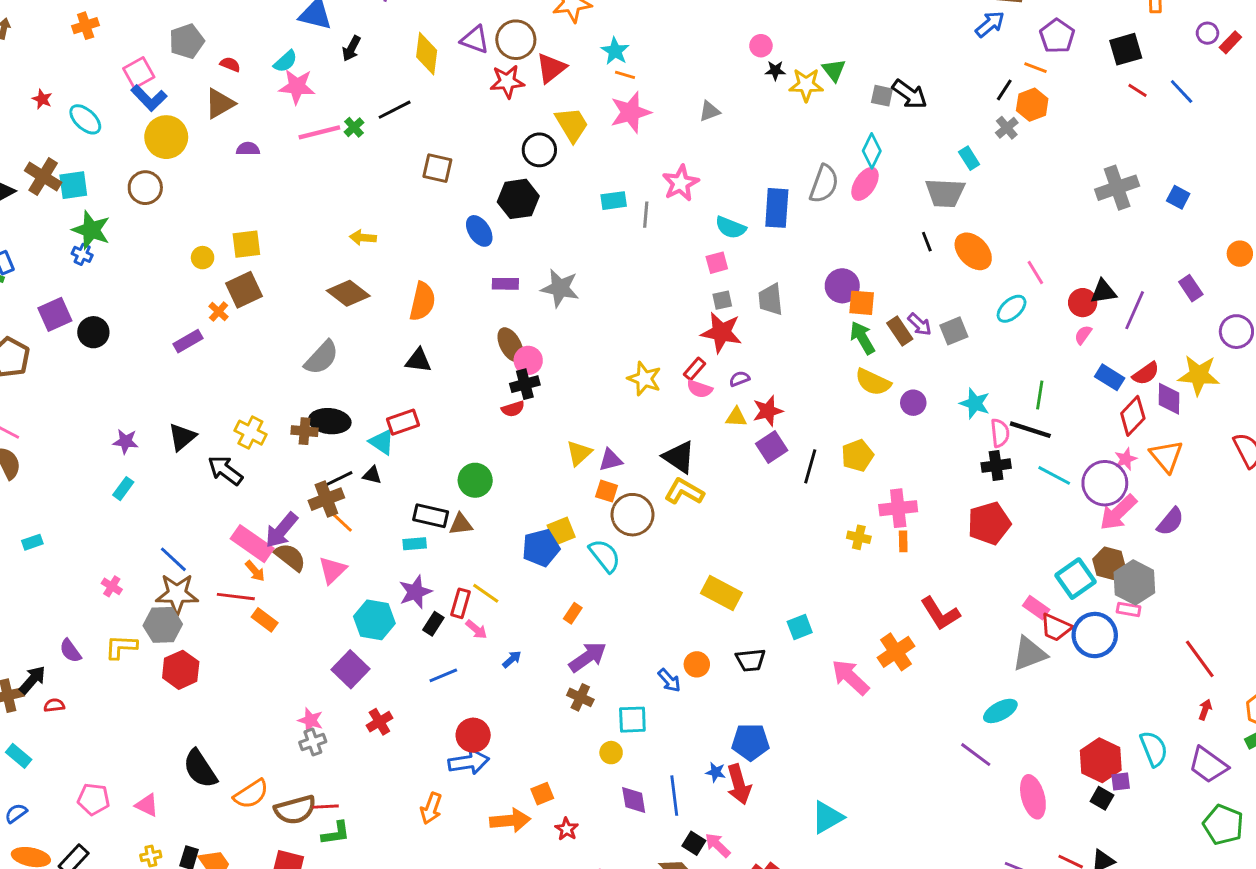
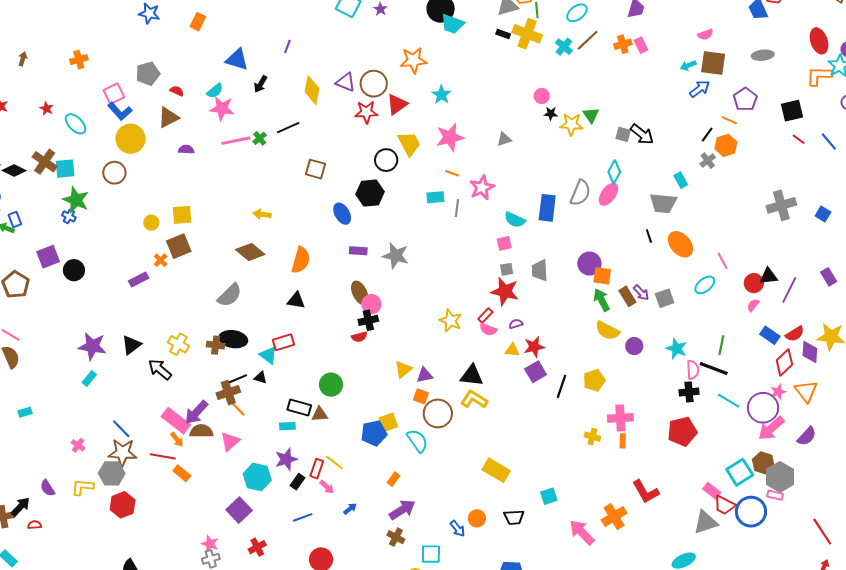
orange line: (625, 75) -> (452, 173), moved
purple star: (126, 441) -> (92, 346), size x1.6
black triangle: (679, 457) -> (472, 375), turned -30
brown semicircle: (290, 557) -> (201, 431), turned -40

